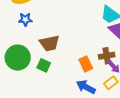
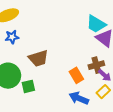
green square: (44, 65) -> (28, 86), moved, turned -32

